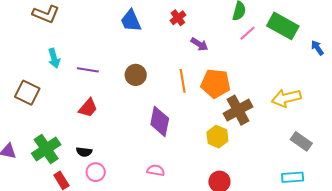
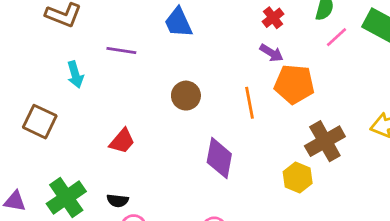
red cross: (178, 18) -> (273, 18), moved
purple line: (88, 70) -> (121, 50), moved
orange pentagon: (216, 84) -> (294, 84), moved

